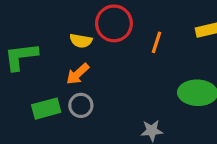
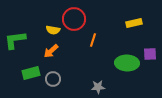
orange line: (157, 42) -> (93, 40), moved
gray circle: (81, 105) -> (53, 79), moved

